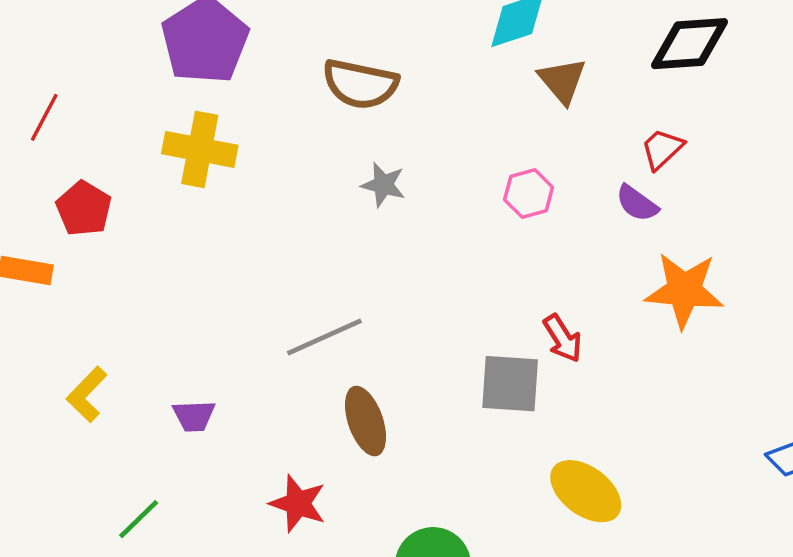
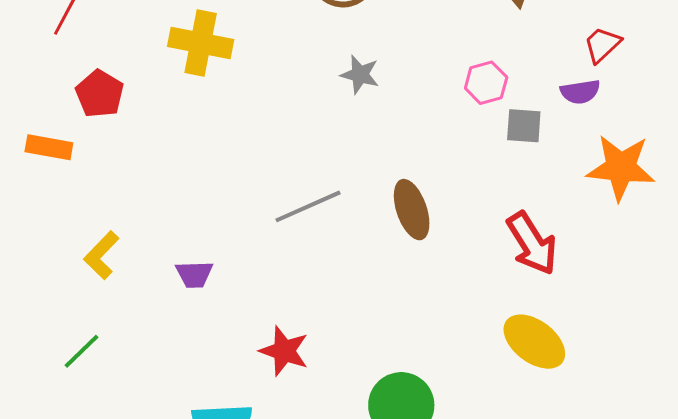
purple semicircle: (637, 203) -> (580, 92), turned -45
red arrow: (563, 338) -> (532, 243), moved, size x1.5
gray square: (510, 384) -> (524, 126), moved, size x0.7
brown ellipse: (365, 421) -> (412, 210), moved
green line: (139, 519) -> (82, 351), moved

